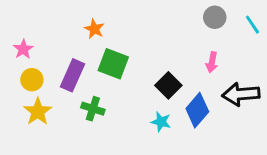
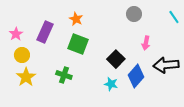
gray circle: (215, 17) -> (134, 14), moved
orange star: (94, 29) -> (76, 19), moved
purple rectangle: (73, 75) -> (45, 32), moved

